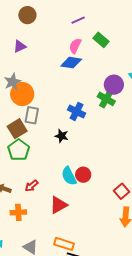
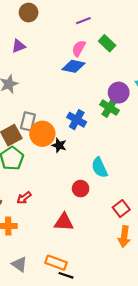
orange circle: (22, 94) -> (42, 134), moved
cyan semicircle: (69, 176) -> (99, 168), moved
red triangle: (58, 205) -> (64, 222), moved, turned 30

